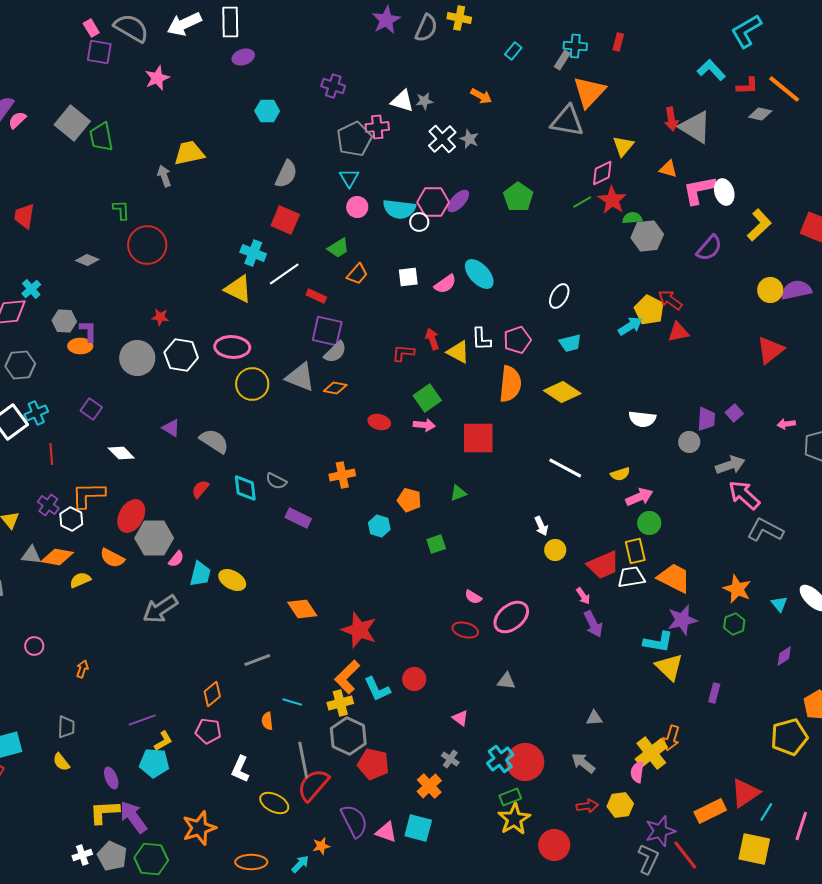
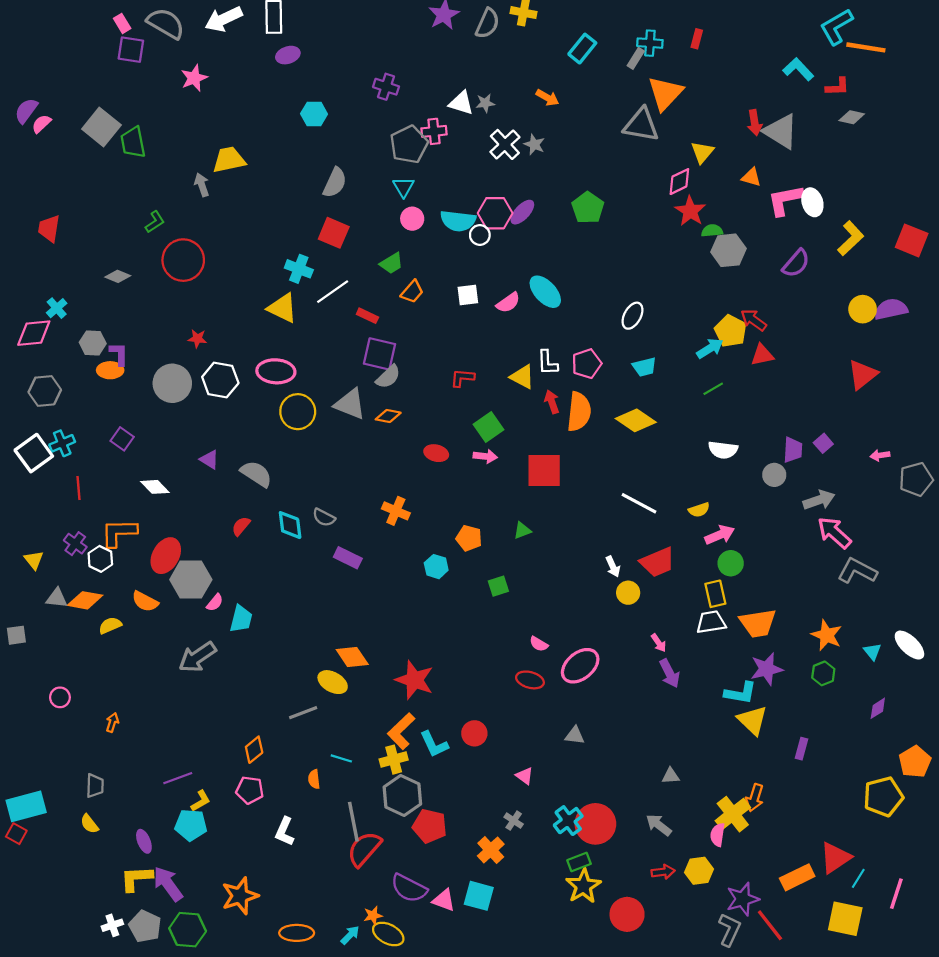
cyan rectangle: (513, 51) -> (582, 49), size x1.5
orange line: (784, 89) -> (866, 47), moved, turned -30
green line: (582, 202) -> (713, 389), moved
green L-shape: (121, 210) -> (155, 222), turned 60
red arrow: (432, 339) -> (552, 402), moved
orange cross: (342, 475) -> (396, 511), turned 35
red trapezoid: (603, 565) -> (658, 562), moved
orange trapezoid: (674, 578) -> (758, 623), turned 144
yellow ellipse: (232, 580) -> (333, 682), moved
yellow ellipse: (274, 803) -> (388, 934), moved
purple semicircle: (354, 821) -> (409, 888), turned 144

